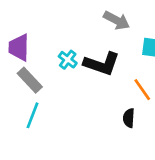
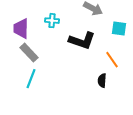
cyan cross: (68, 60) -> (52, 21), moved, turned -32

